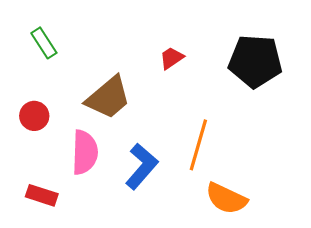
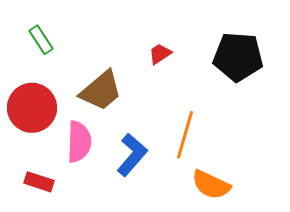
red circle: (34, 116) -> (32, 108), size x1.8

